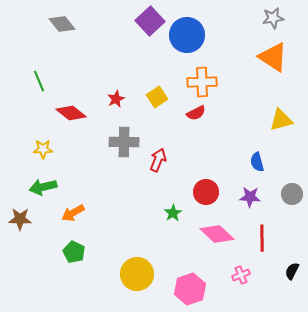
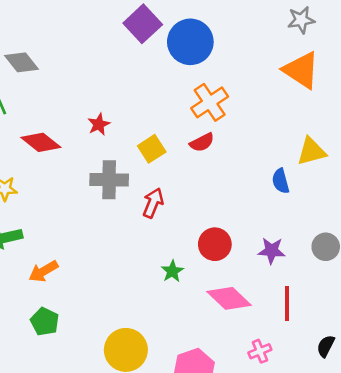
gray diamond: (62, 24) -> (21, 62), moved
orange cross: (202, 82) -> (210, 102), turned -32
yellow square: (157, 97) -> (152, 149), moved
blue semicircle: (257, 162) -> (281, 181), moved

